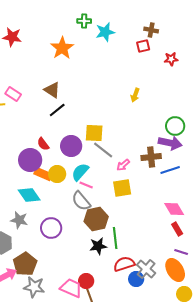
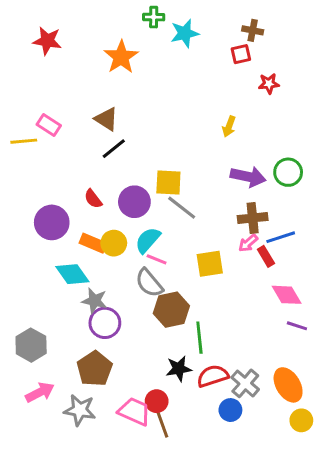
red star: (171, 59) -> (269, 84), moved
purple arrow: (170, 143) -> (248, 177), moved
purple circle: (30, 160) -> (52, 222), moved
pink arrow: (123, 165) -> (248, 243), moved
gray star: (19, 220) -> (95, 301), moved
red rectangle: (177, 229) -> (266, 256), moved
black star: (98, 246) -> (179, 369), moved
purple line: (181, 252) -> (297, 326), moved
brown pentagon: (25, 264) -> (95, 369), moved
blue circle: (136, 279) -> (230, 410), moved

